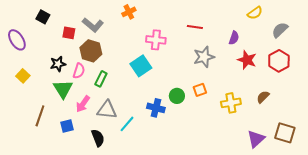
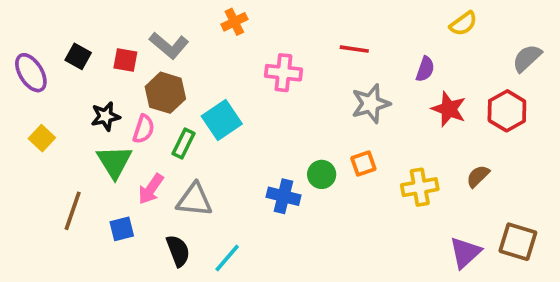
black square: (43, 17) -> (78, 56), moved
gray semicircle: (280, 30) -> (527, 58), moved
cyan square: (141, 66) -> (222, 120), moved
cyan line: (127, 124) -> (227, 258), moved

